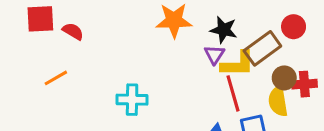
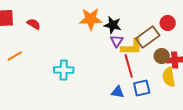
black star: (224, 30) -> (113, 25), moved
red semicircle: (73, 31) -> (34, 24), moved
yellow semicircle: (278, 101) -> (169, 77), moved

